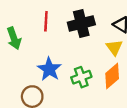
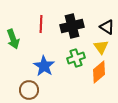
green cross: (81, 77) -> (76, 58), moved

